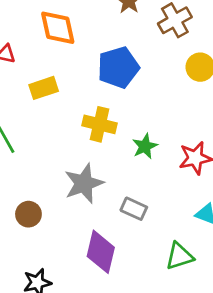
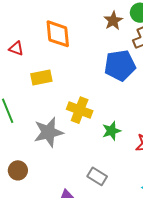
blue pentagon: (118, 67) -> (120, 65), moved
gray star: (84, 183) -> (48, 132), moved

